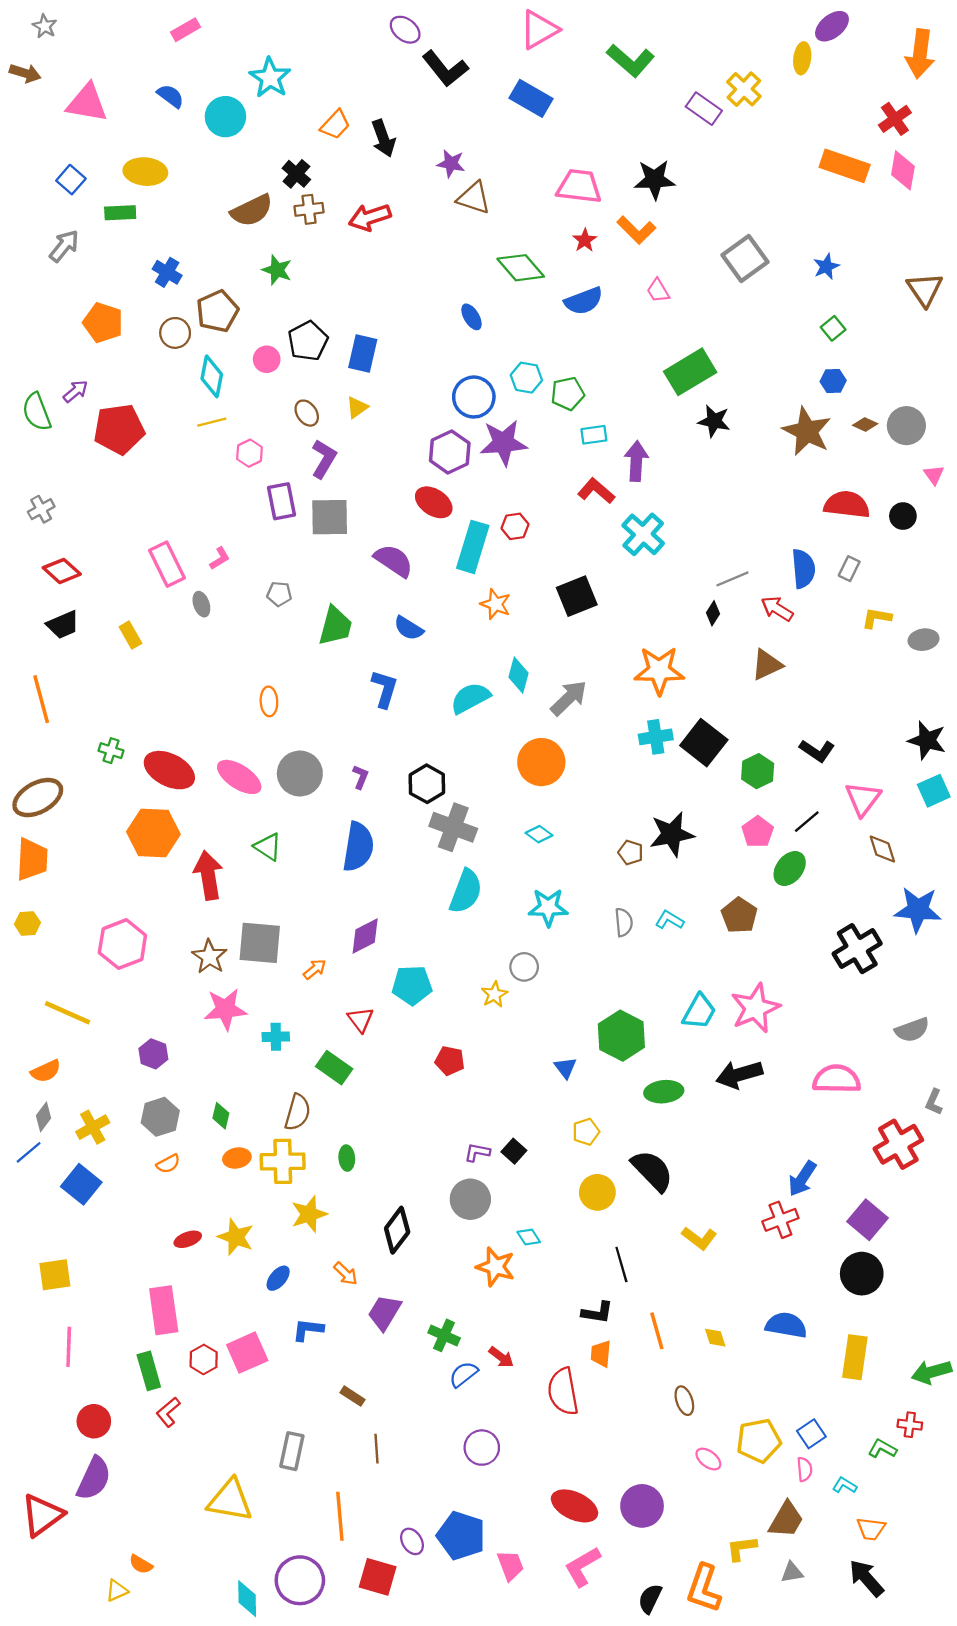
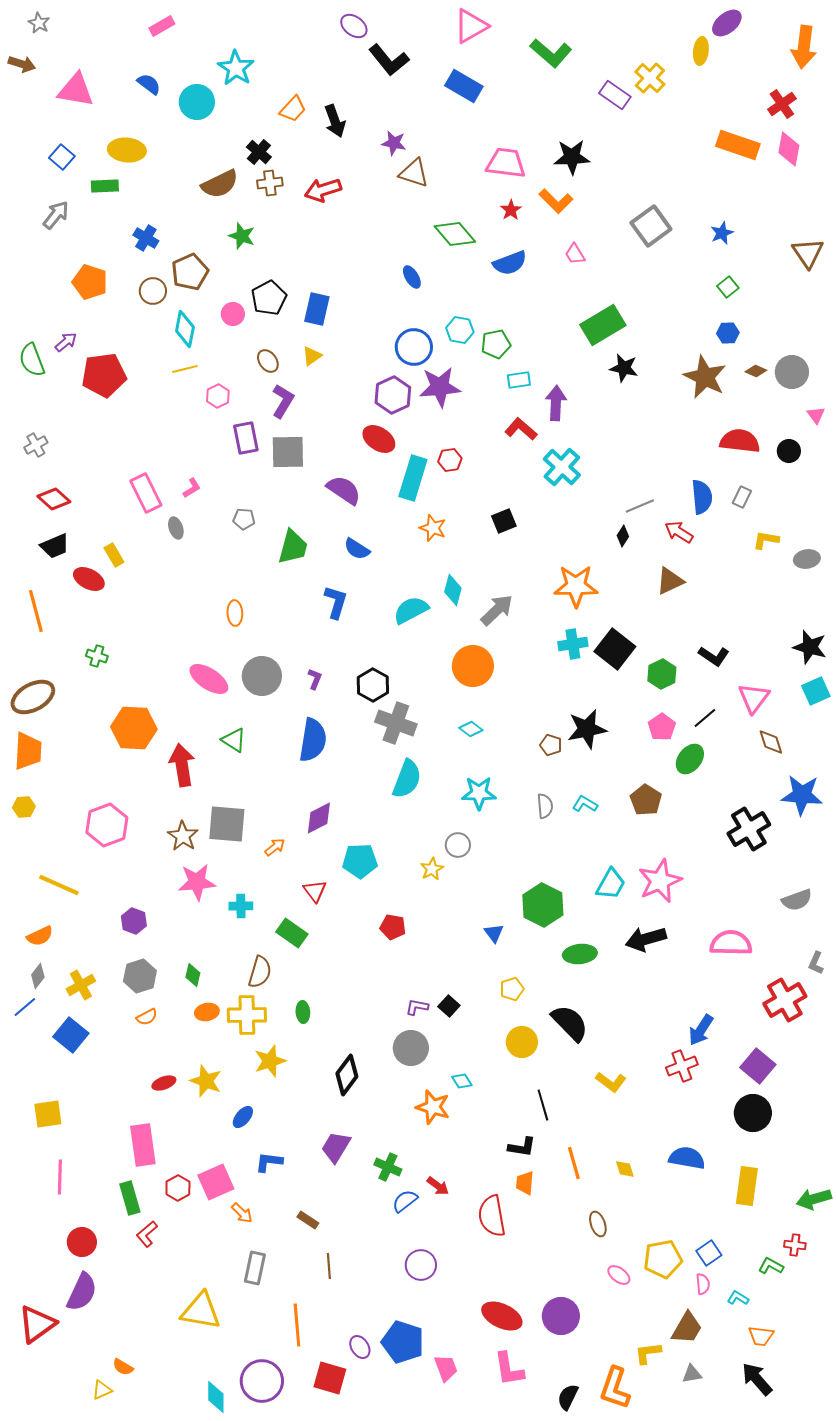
black square: (577, 596) -> (504, 521), size x0.7
red ellipse: (169, 770) -> (89, 579), moved, size x0.7
orange arrow: (346, 1274) -> (242, 1213), moved
pink L-shape: (583, 1567) -> (509, 1369), turned -69

